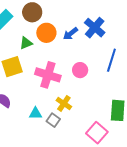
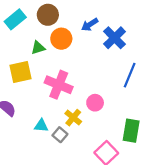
blue arrow: (70, 34) -> (90, 25), moved
pink circle: (80, 70) -> (95, 103), moved

